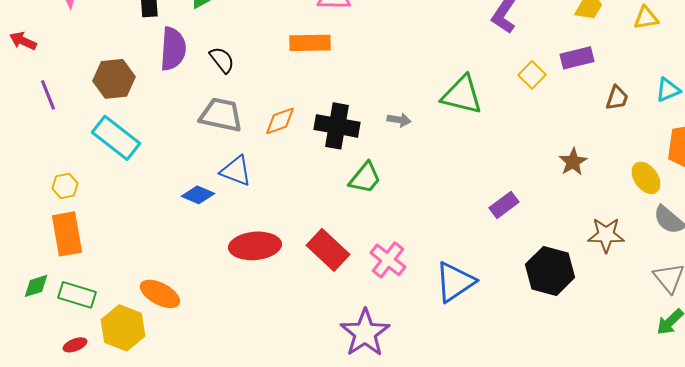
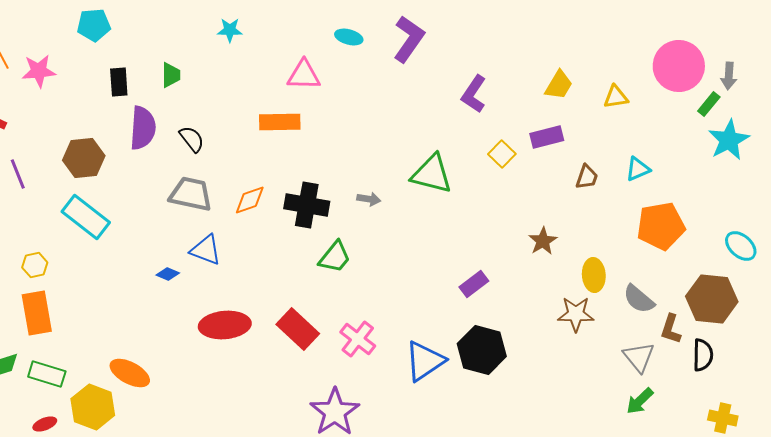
yellow ellipse: (646, 178) -> (594, 275), moved, turned 32
blue diamond: (198, 195) -> (168, 274), size x0.7
black hexagon: (550, 271) -> (482, 350), moved

